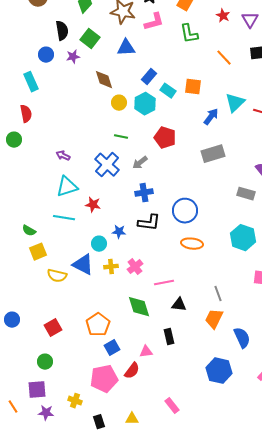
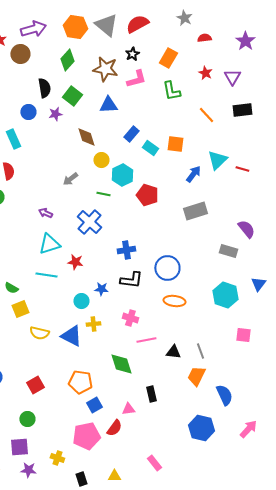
cyan hexagon: (145, 104) -> (122, 175), moved
gray arrow: (140, 163) -> (70, 179), moved
blue triangle: (83, 265) -> (71, 336), moved
pink cross: (135, 267) -> (130, 318), moved, turned -35
black triangle: (179, 305) -> (173, 352), moved
orange pentagon: (98, 325) -> (80, 382), turned -30

